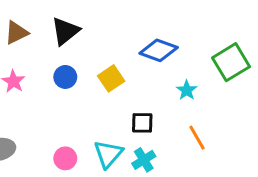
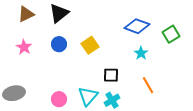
blue diamond: (159, 50) -> (137, 26), moved
green square: (231, 62) -> (171, 34), size x0.7

